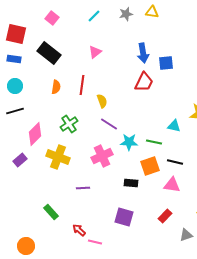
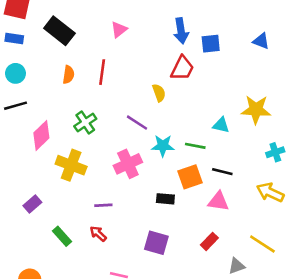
yellow semicircle: (102, 101) -> (159, 93), moved
purple rectangle: (20, 160) -> (32, 204), moved
red arrow: (79, 230) -> (98, 234), moved

